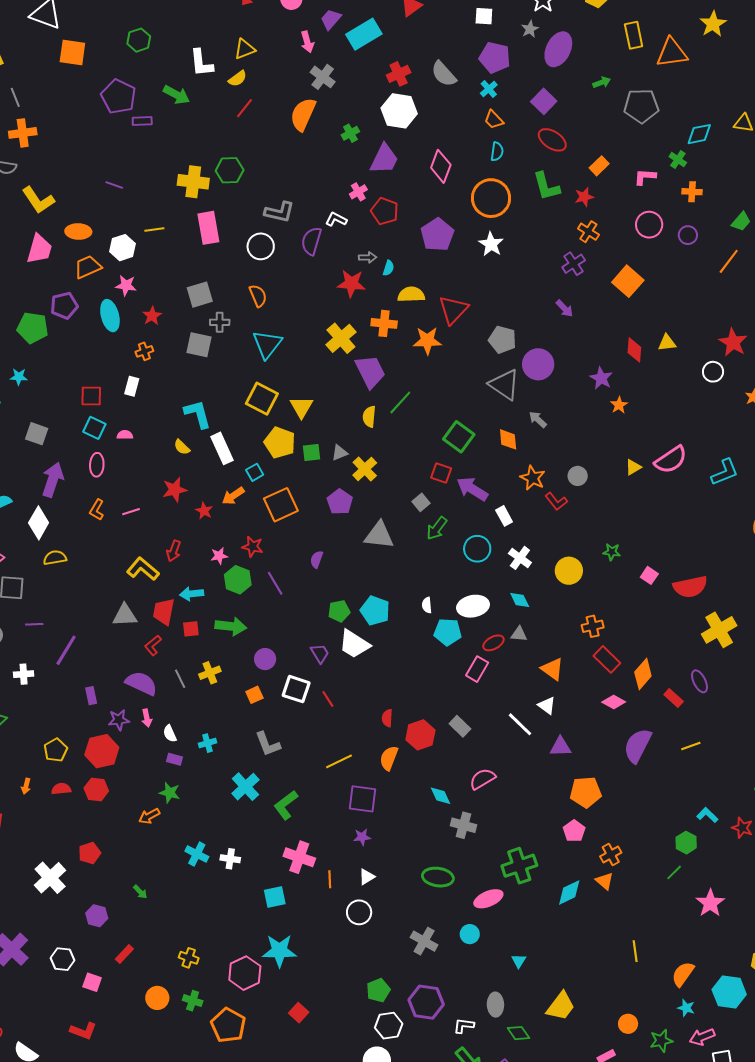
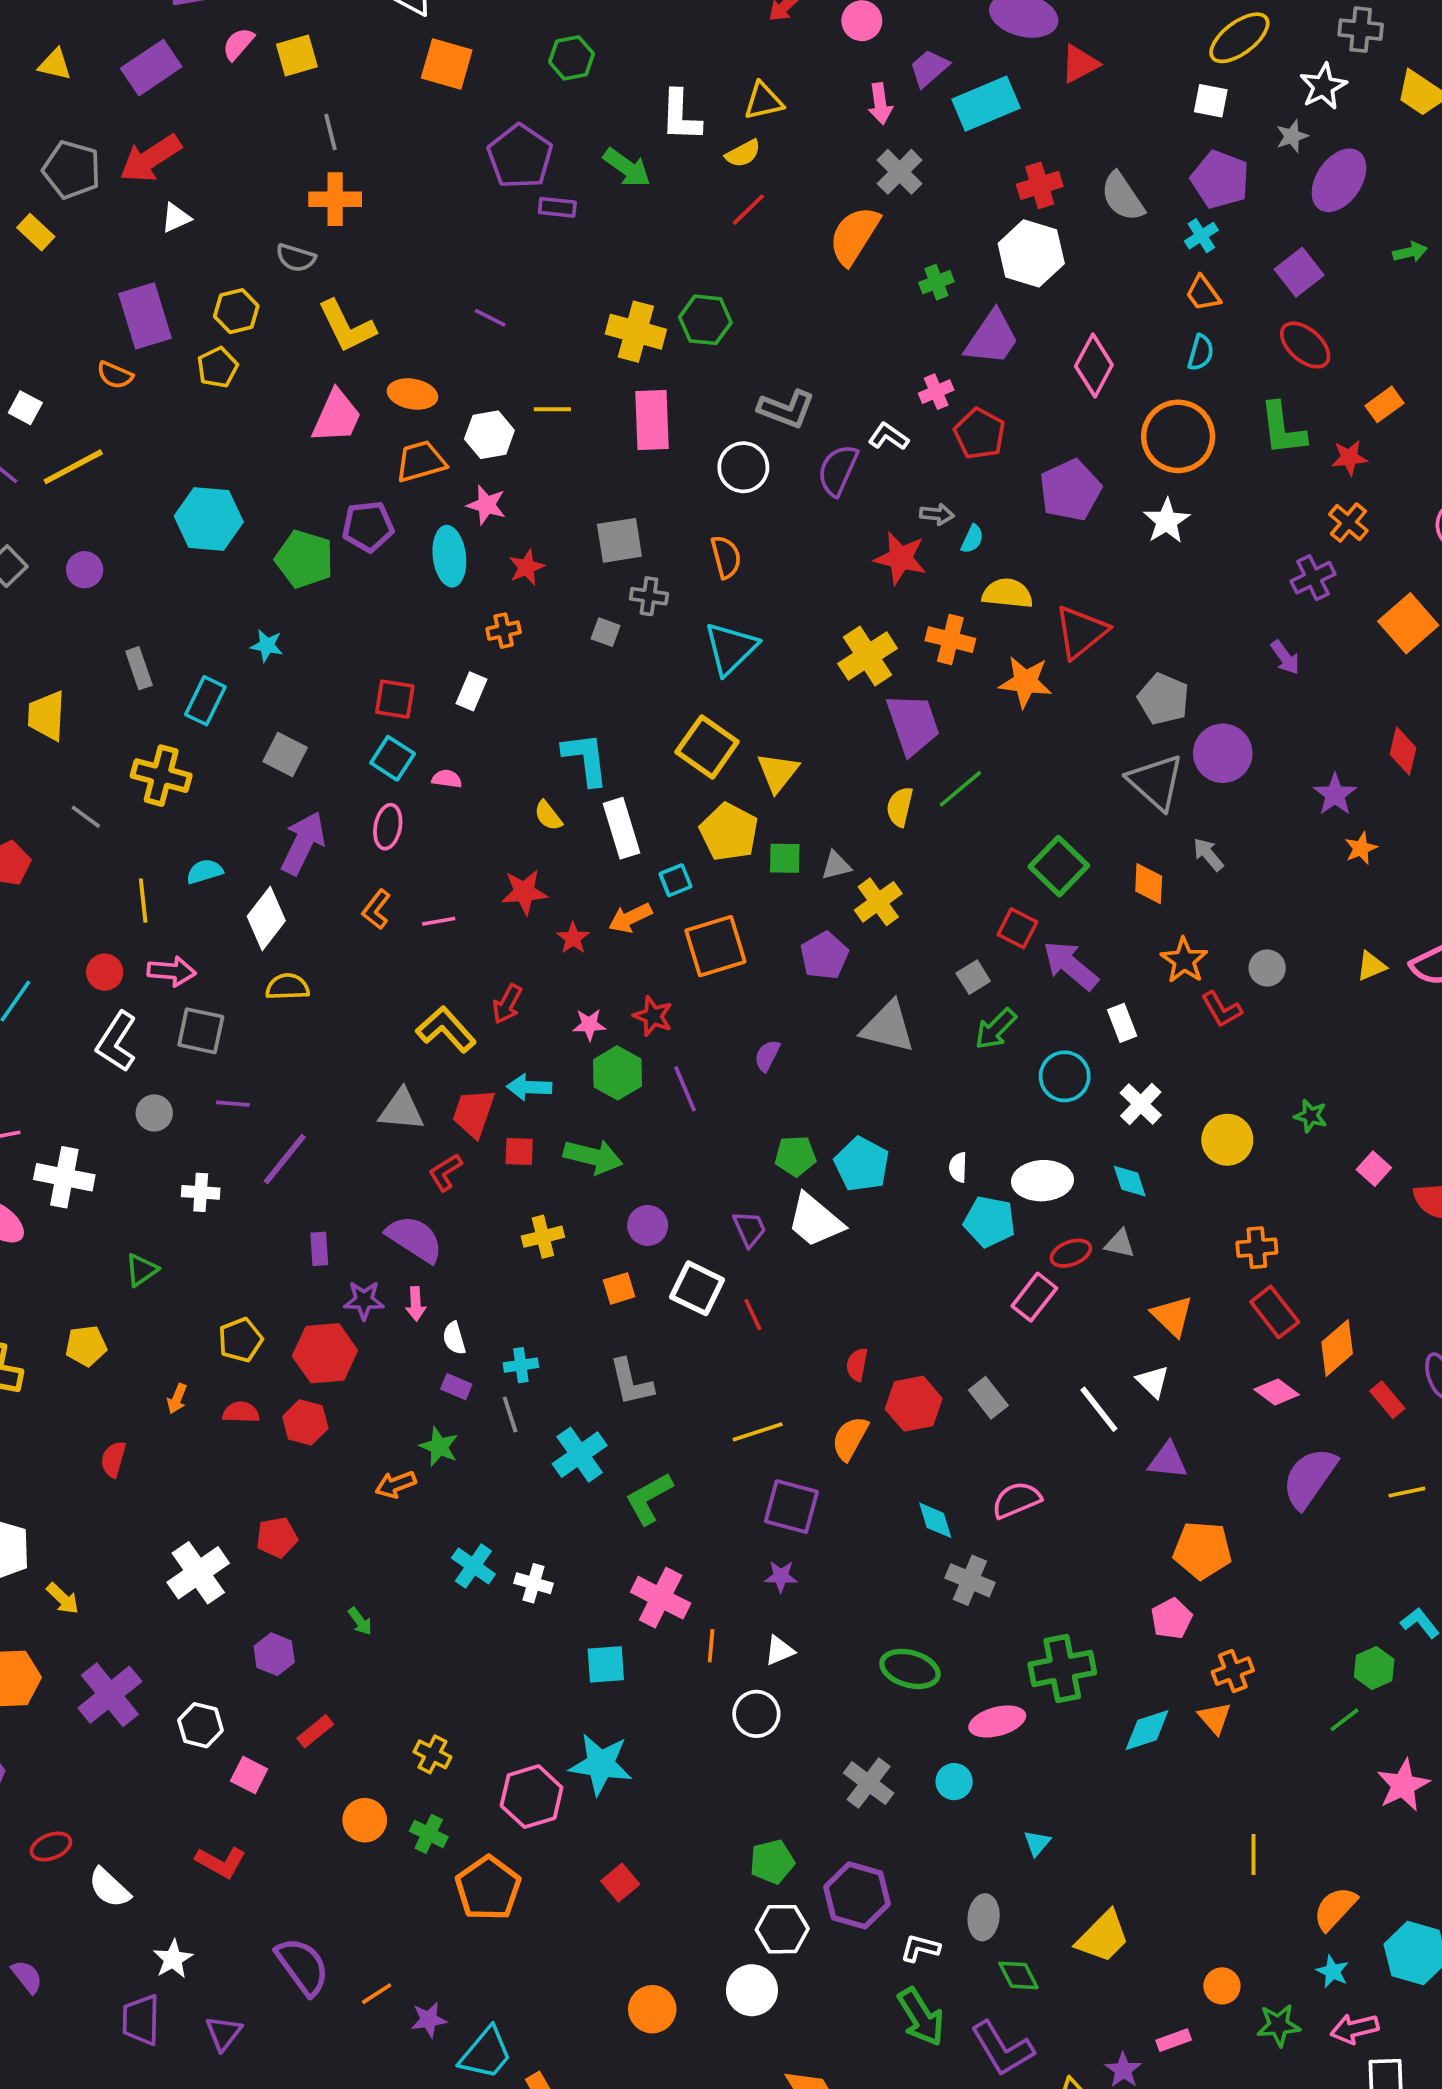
gray square: (199, 345) -> (606, 632), size x0.6
gray line: (180, 679) -> (510, 1414), moved

